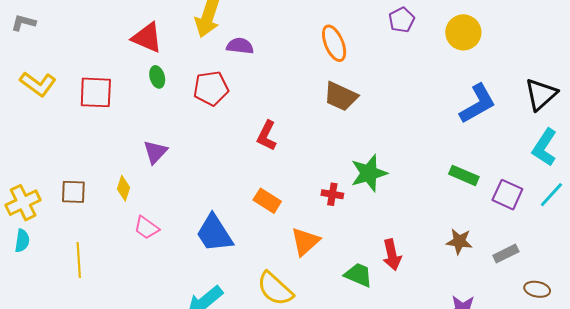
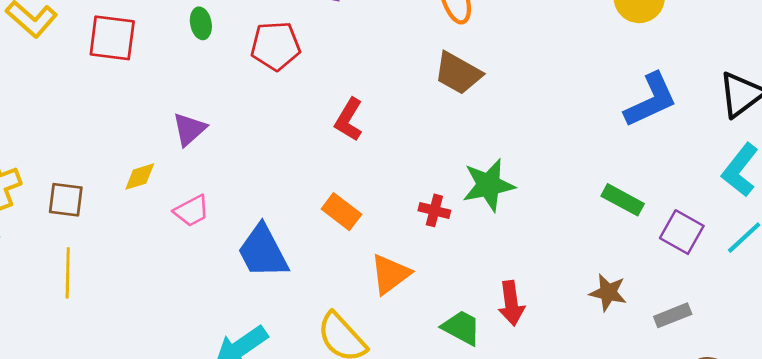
yellow diamond: (123, 188) -> (140, 177), turned 50
brown square: (73, 192) -> (66, 200), moved
pink trapezoid: (146, 228) -> (192, 211), moved, turned -68

